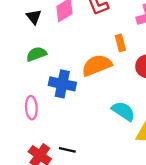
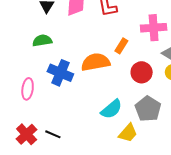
orange rectangle: (120, 43) -> (121, 46), turned 35
cyan semicircle: (123, 111) -> (111, 109), turned 95

